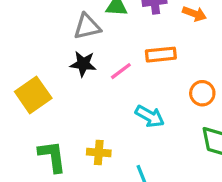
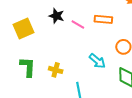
pink line: (121, 71) -> (78, 24), turned 56
cyan arrow: (150, 116) -> (97, 61), moved

